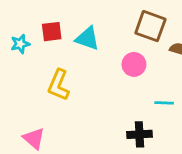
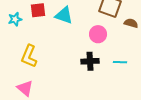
yellow L-shape: (59, 85) -> (29, 56), moved
black cross: (139, 134) -> (90, 61), moved

